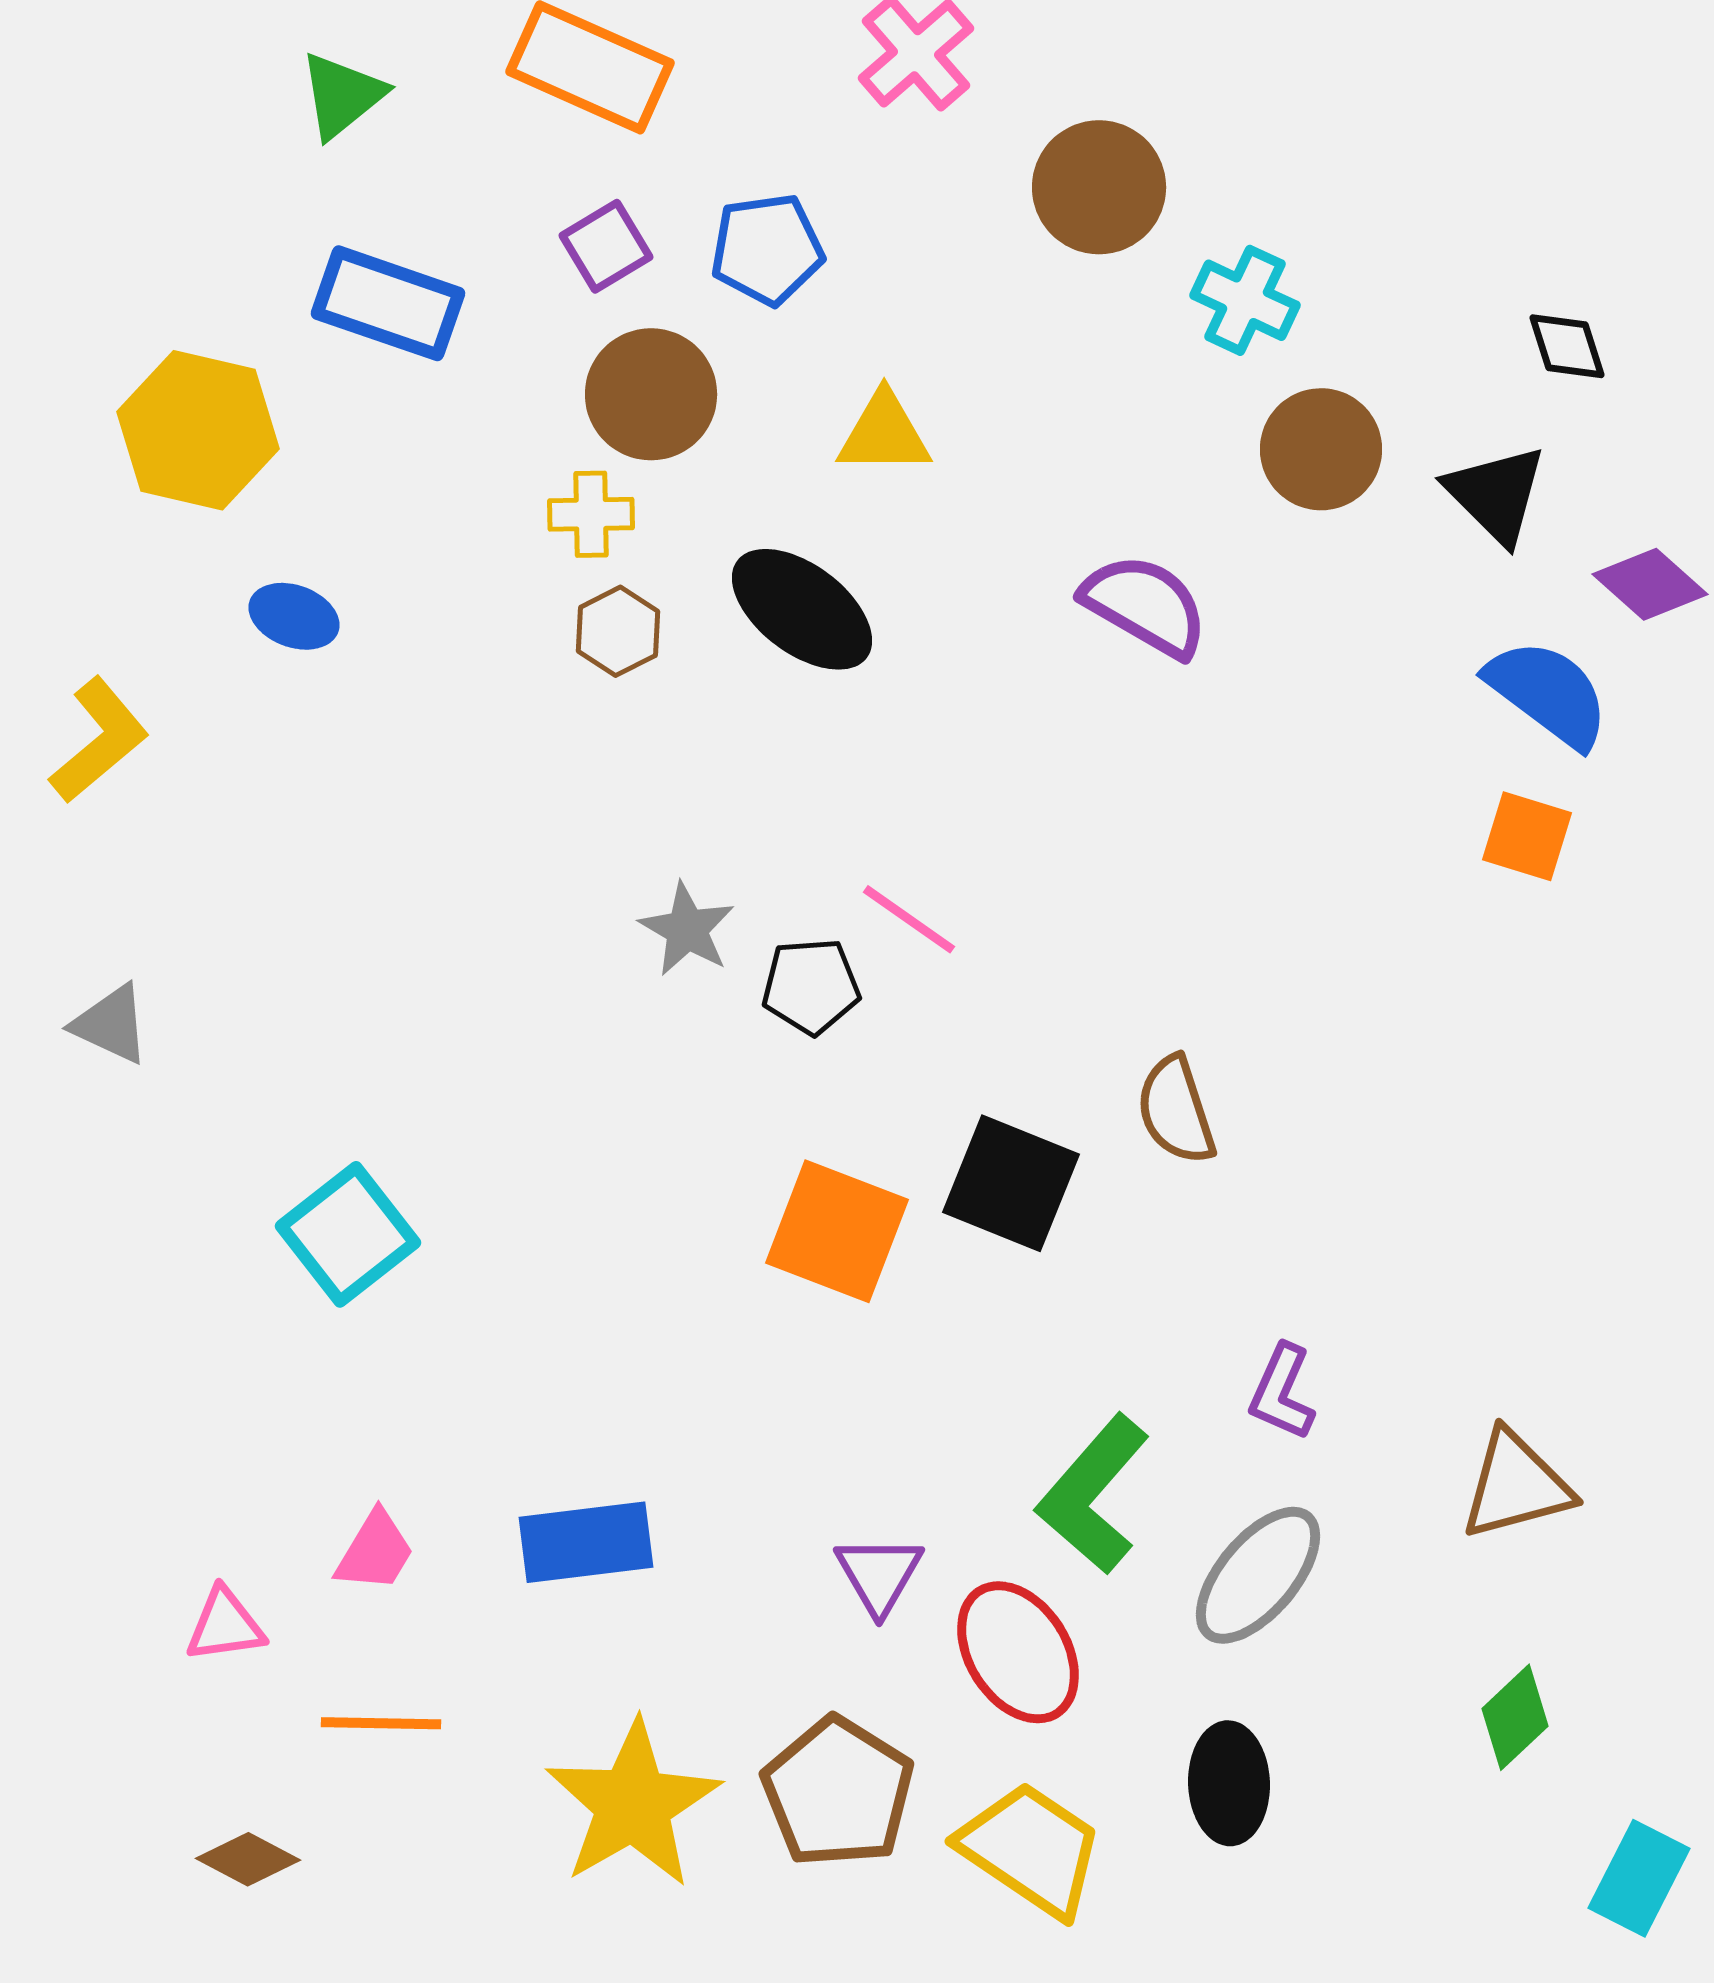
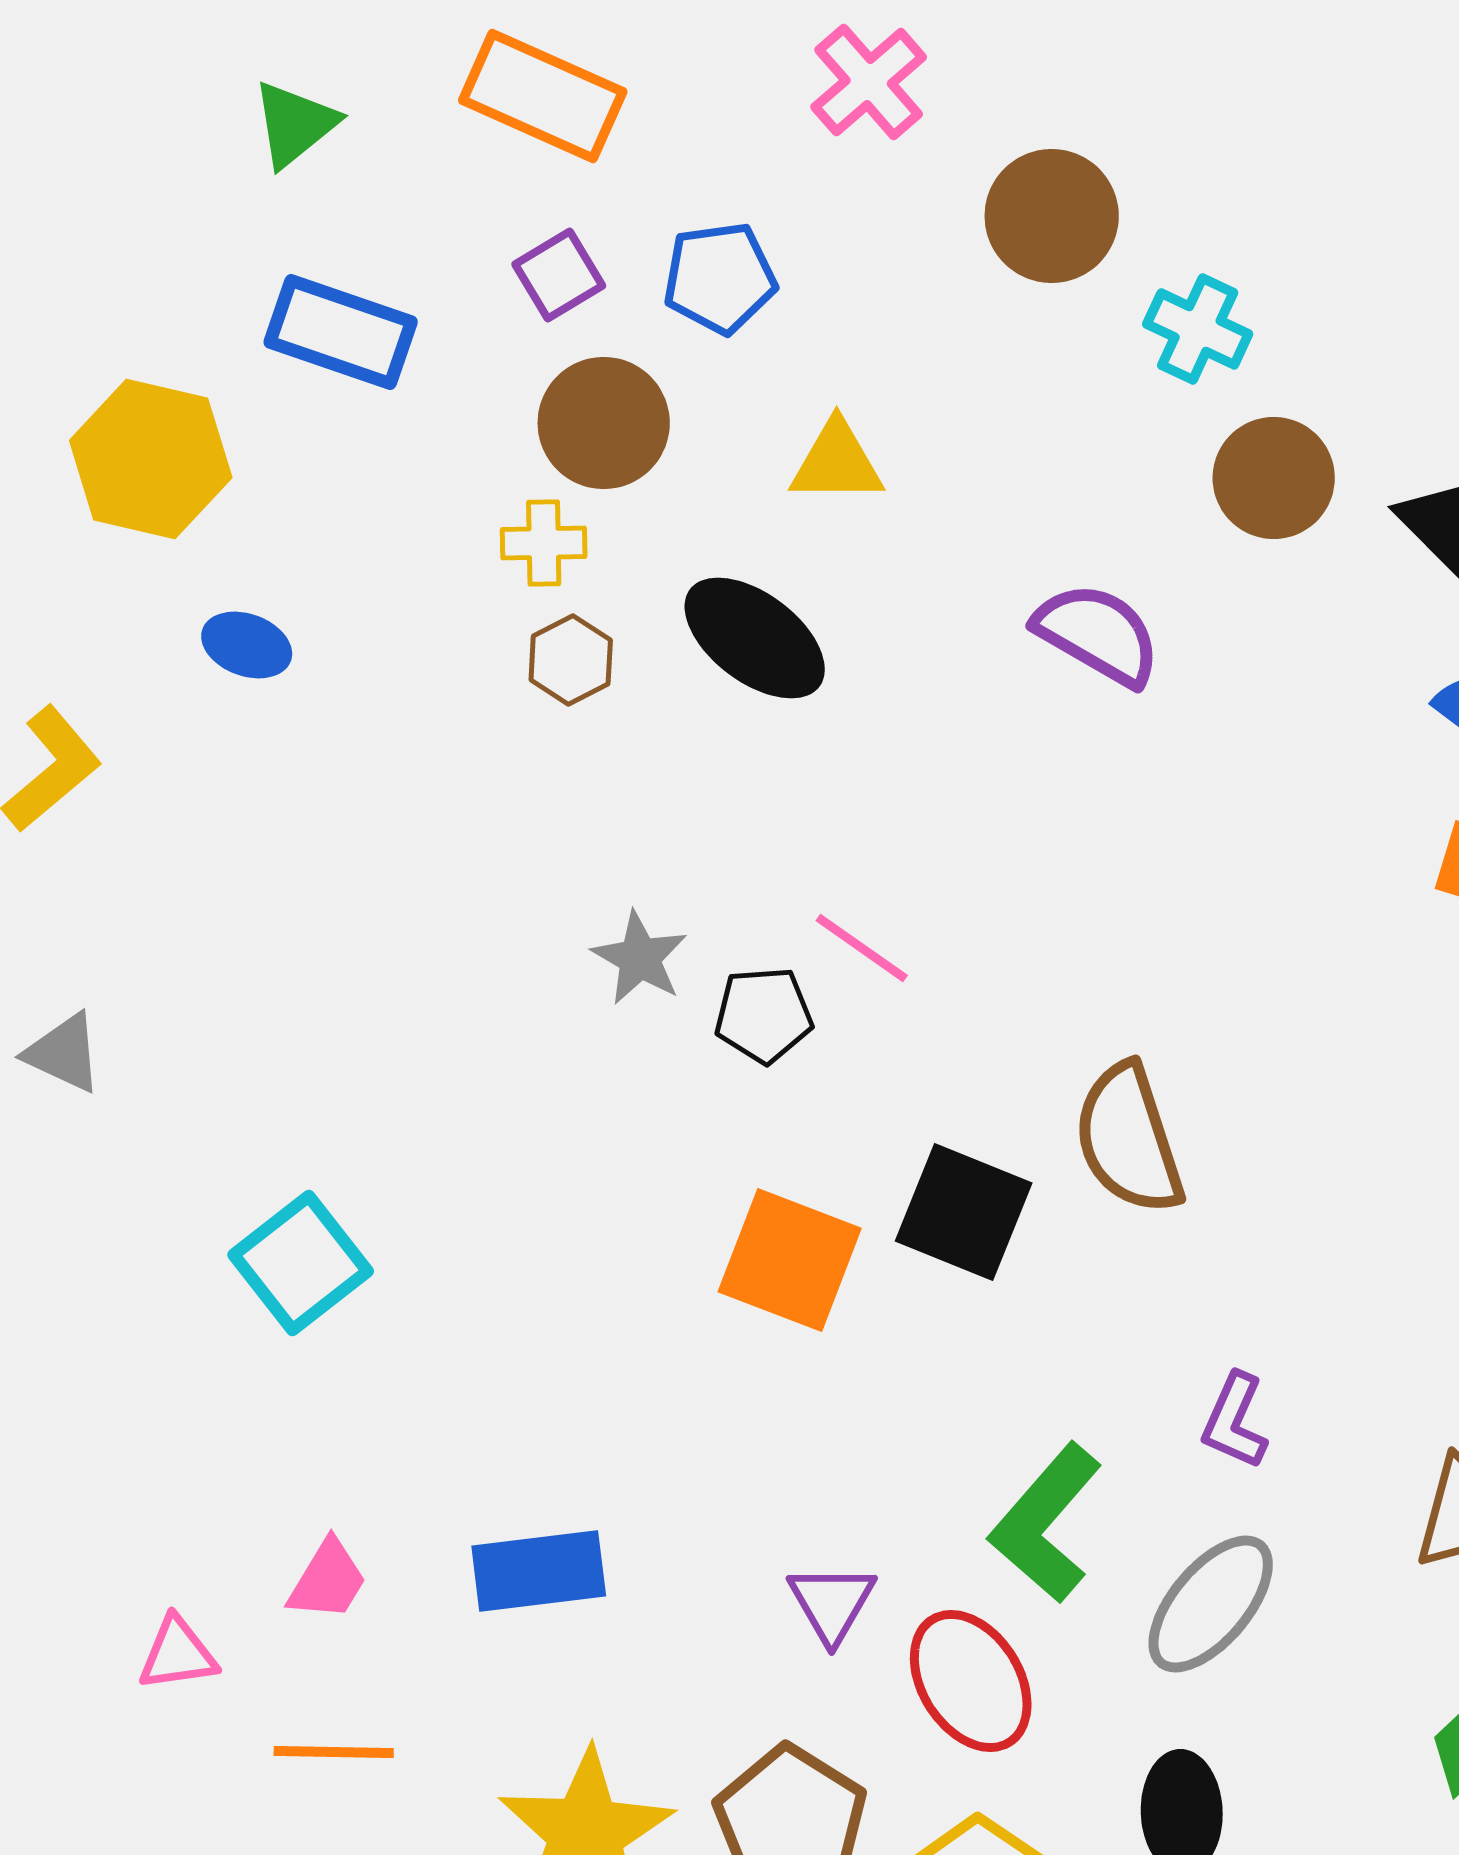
brown semicircle: (1176, 1110) -> (1129, 1139), size x1.4

